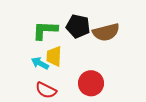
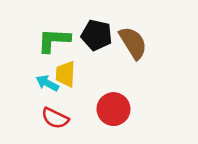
brown semicircle: (106, 32) -> (133, 43), turned -108

